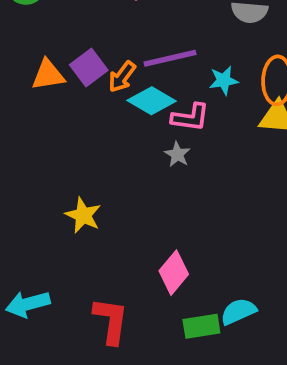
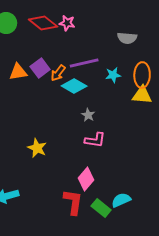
pink L-shape: (190, 117) -> (95, 140), moved
red L-shape: (111, 321) -> (73, 202), moved
green rectangle: (201, 326) -> (101, 208), turned 48

